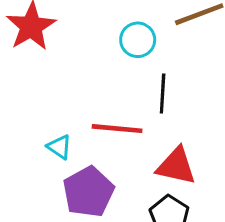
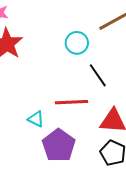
black line: (163, 93) -> (98, 75), turned -30

